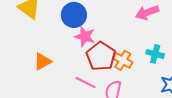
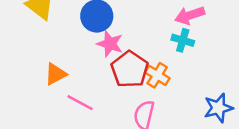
cyan cross: (155, 54) -> (183, 40), moved
pink line: (86, 83) -> (80, 103), moved

